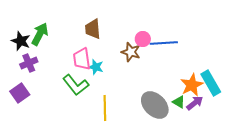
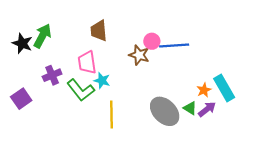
purple cross: (29, 63) -> (52, 75), moved
cyan star: (96, 67) -> (102, 81), moved
orange star: (192, 85) -> (204, 90), size x0.6

